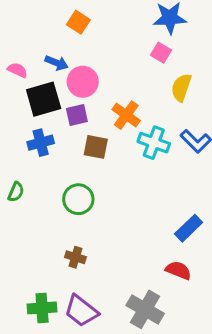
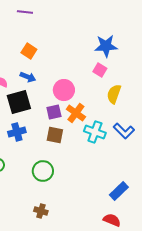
orange square: (78, 22) -> (29, 51), moved
pink circle: (83, 82) -> (64, 90), moved
purple square: (77, 115) -> (54, 112), moved

